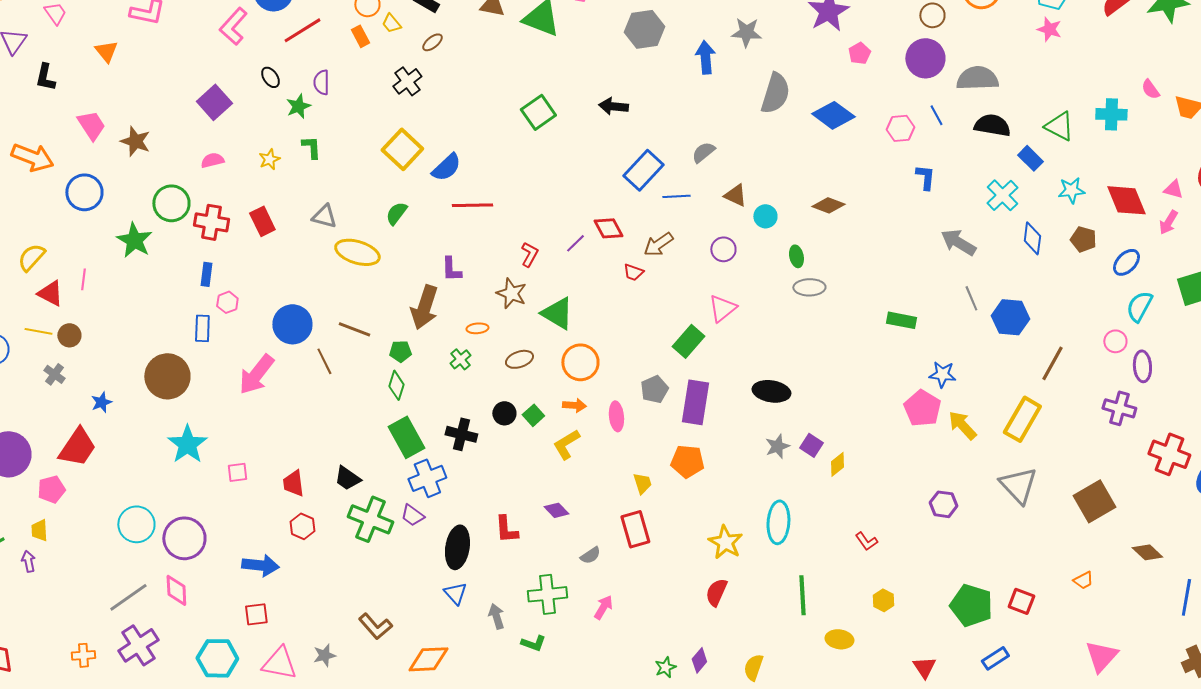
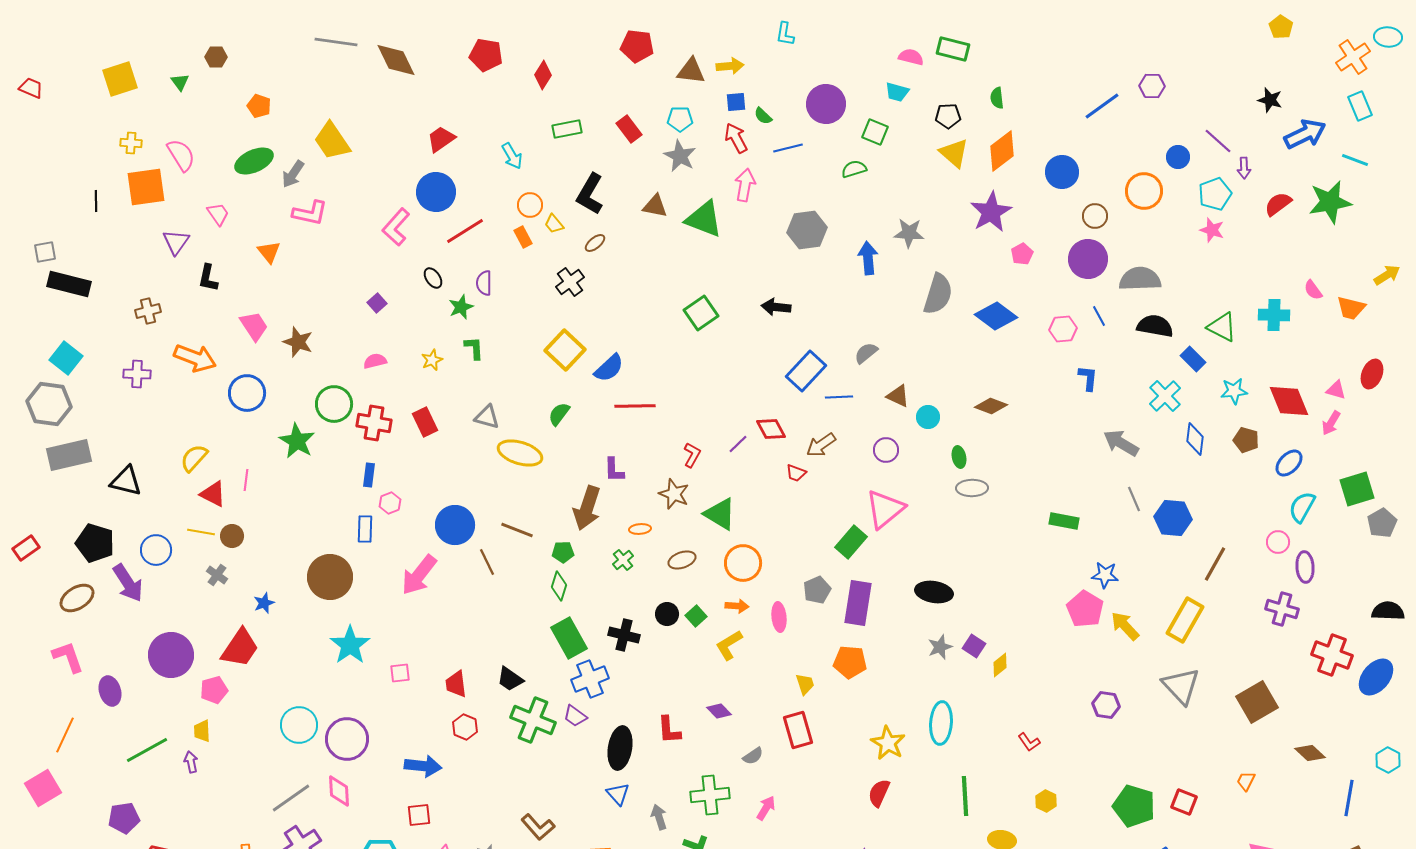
purple square: (214, 102) -> (377, 303), size x0.6
pink triangle: (722, 308) -> (885, 509), size x1.4
orange trapezoid: (1083, 580) -> (1246, 781), turned 145

